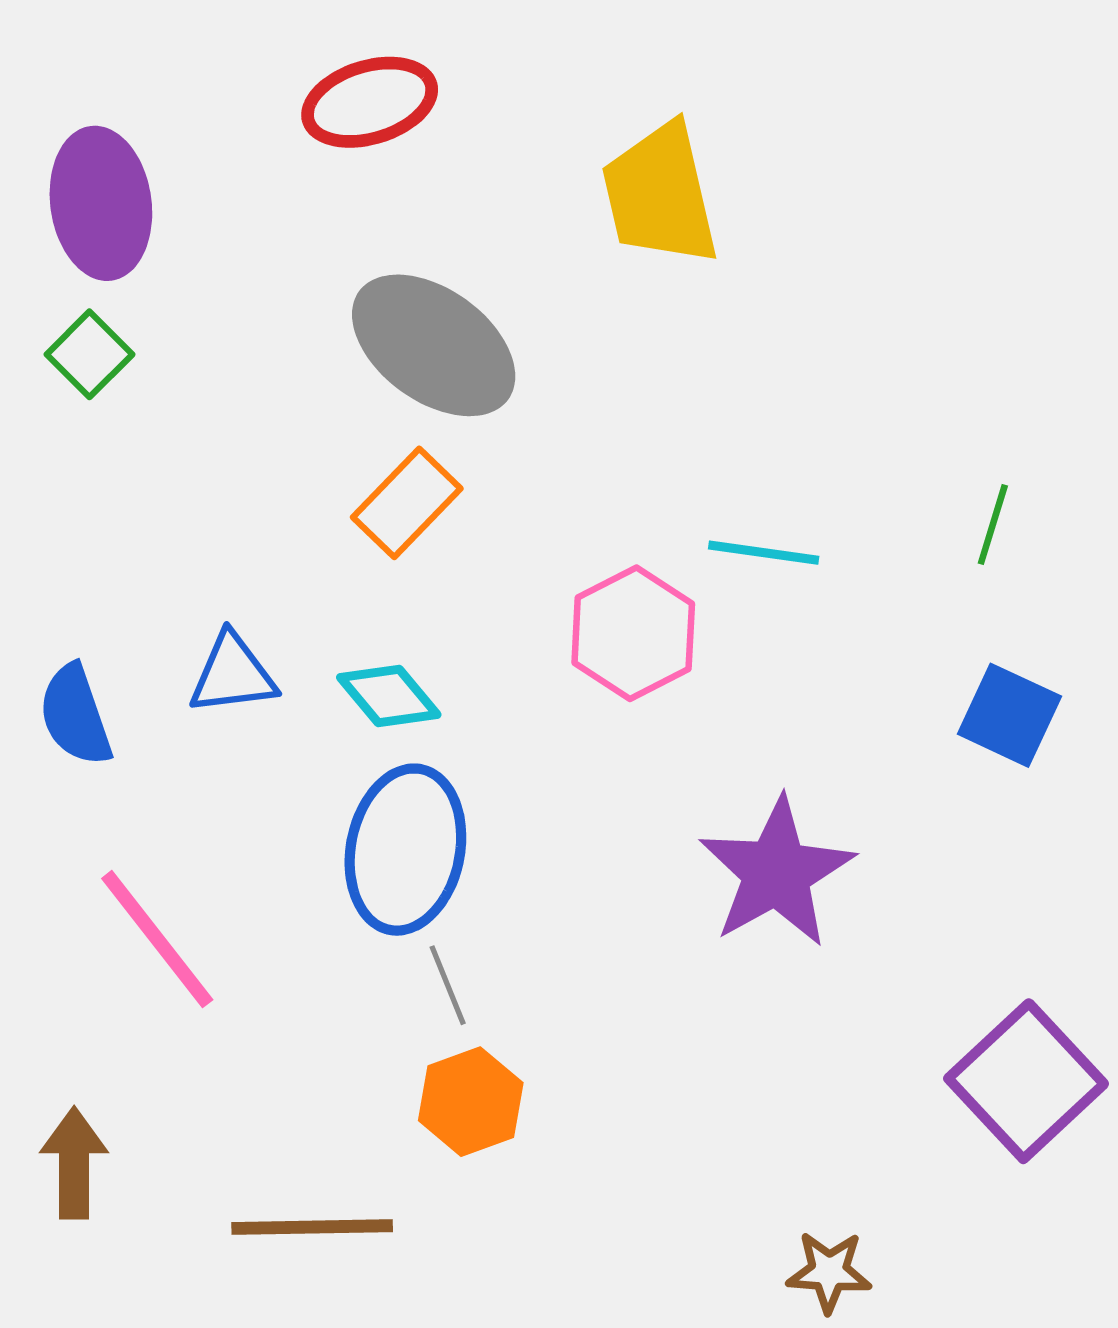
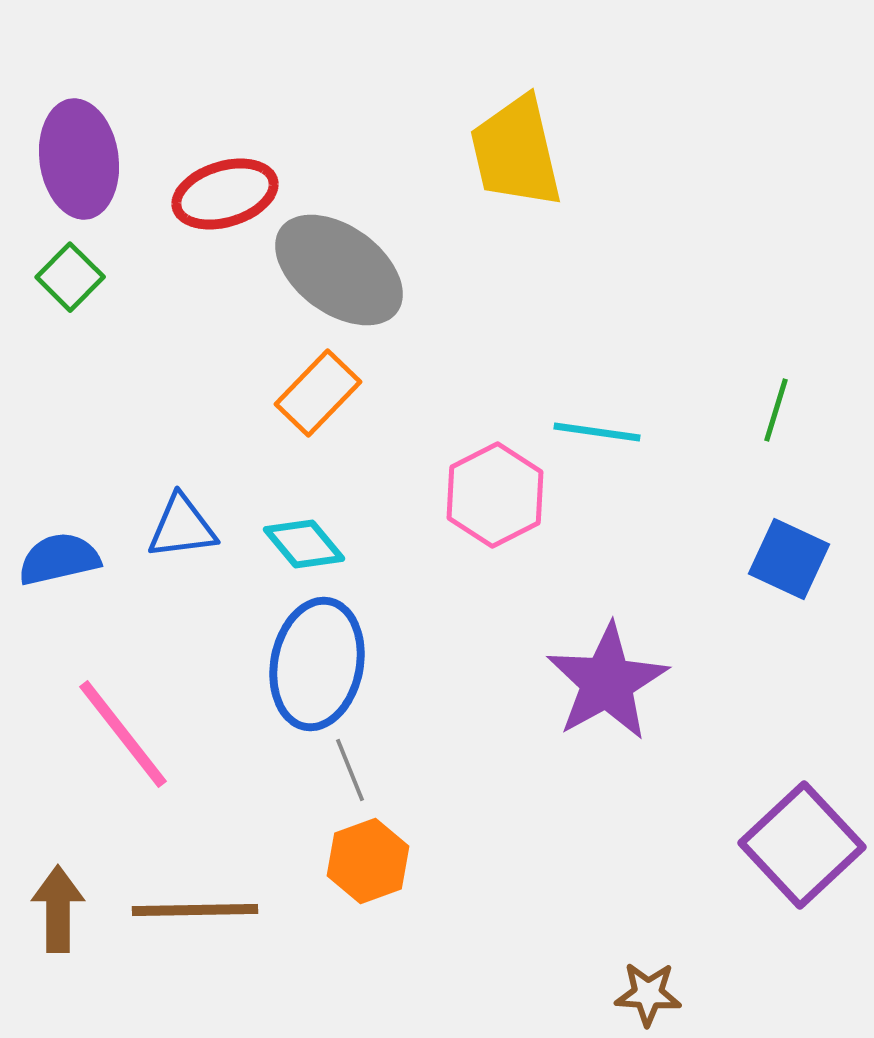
red ellipse: (370, 102) -> (225, 194), moved
blue semicircle: (75, 715) -> (59, 559), turned 96
brown line: (312, 1227) -> (195, 910), moved

